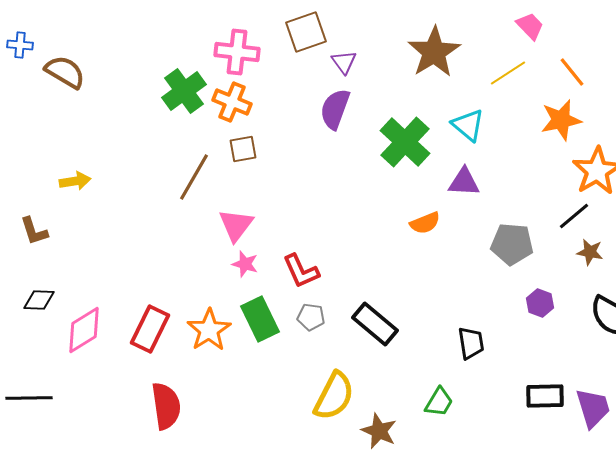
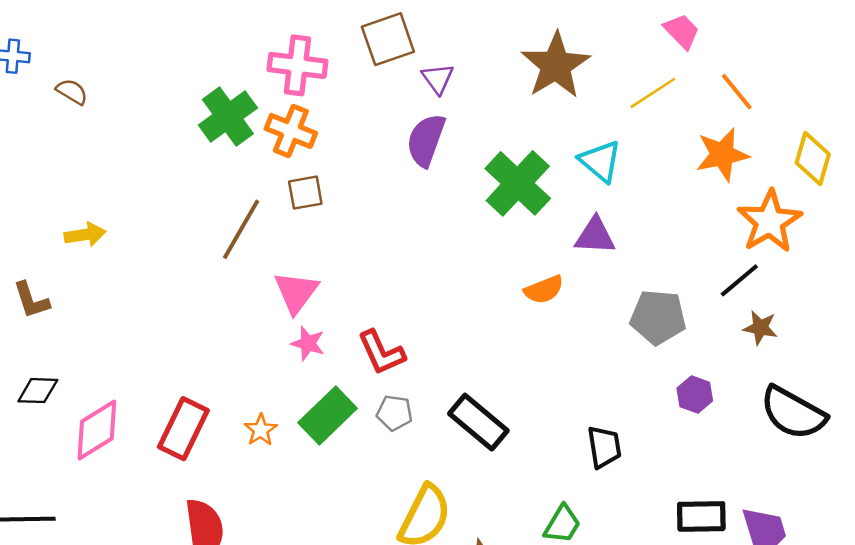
brown semicircle: (65, 72) -> (72, 92), size x0.6
green rectangle: (260, 319) -> (328, 415), turned 72
orange star: (209, 330) -> (261, 430), size x0.6

